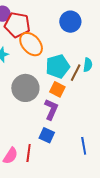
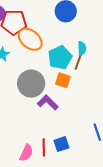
cyan semicircle: (88, 65) -> (82, 48), moved
purple L-shape: (51, 109) -> (48, 102), moved, turned -60
blue square: (47, 135) -> (61, 144), moved, turned -35

